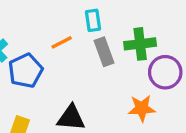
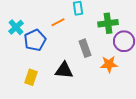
gray rectangle: (104, 52) -> (85, 48), moved

